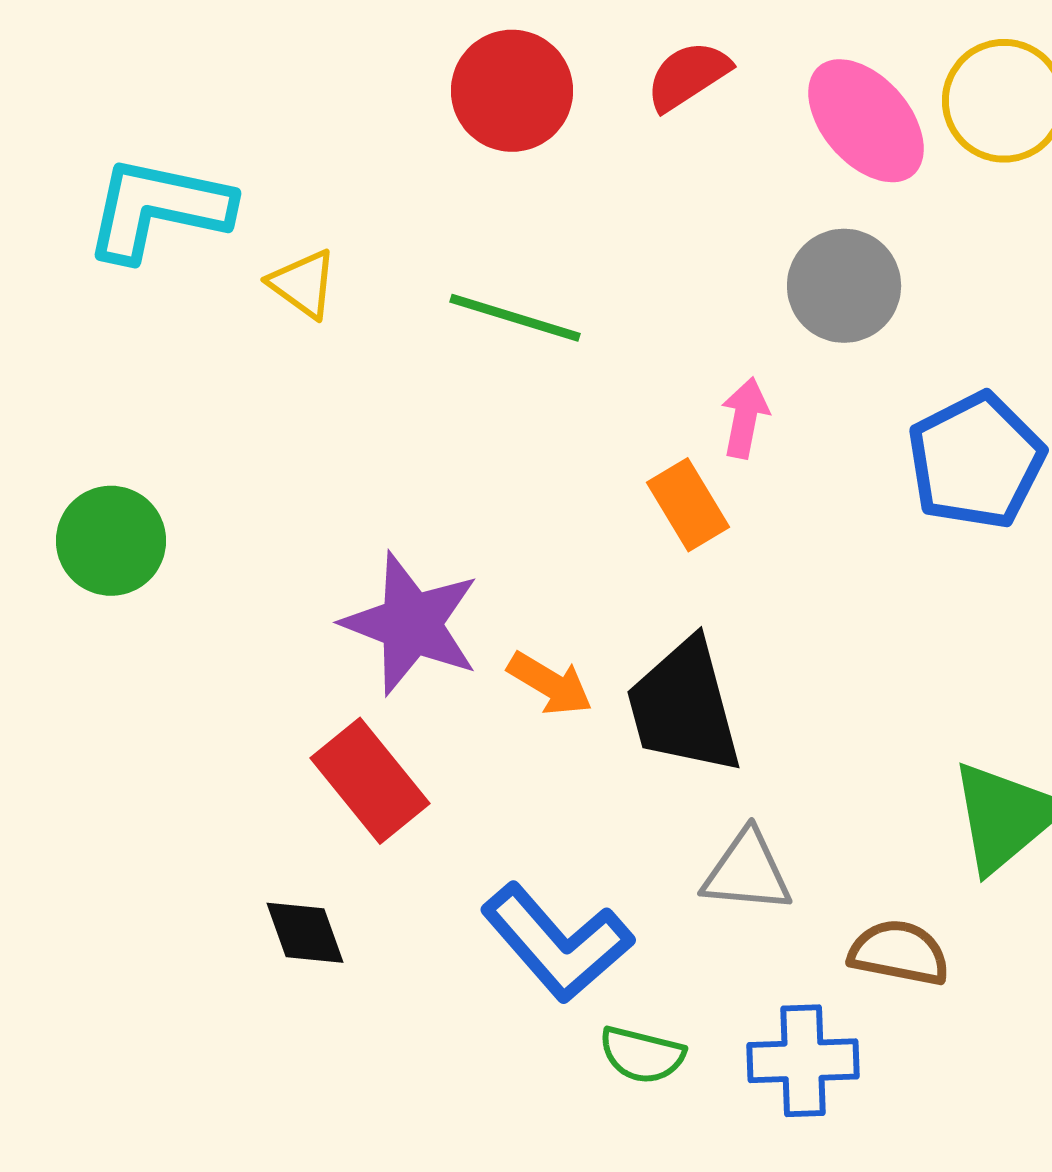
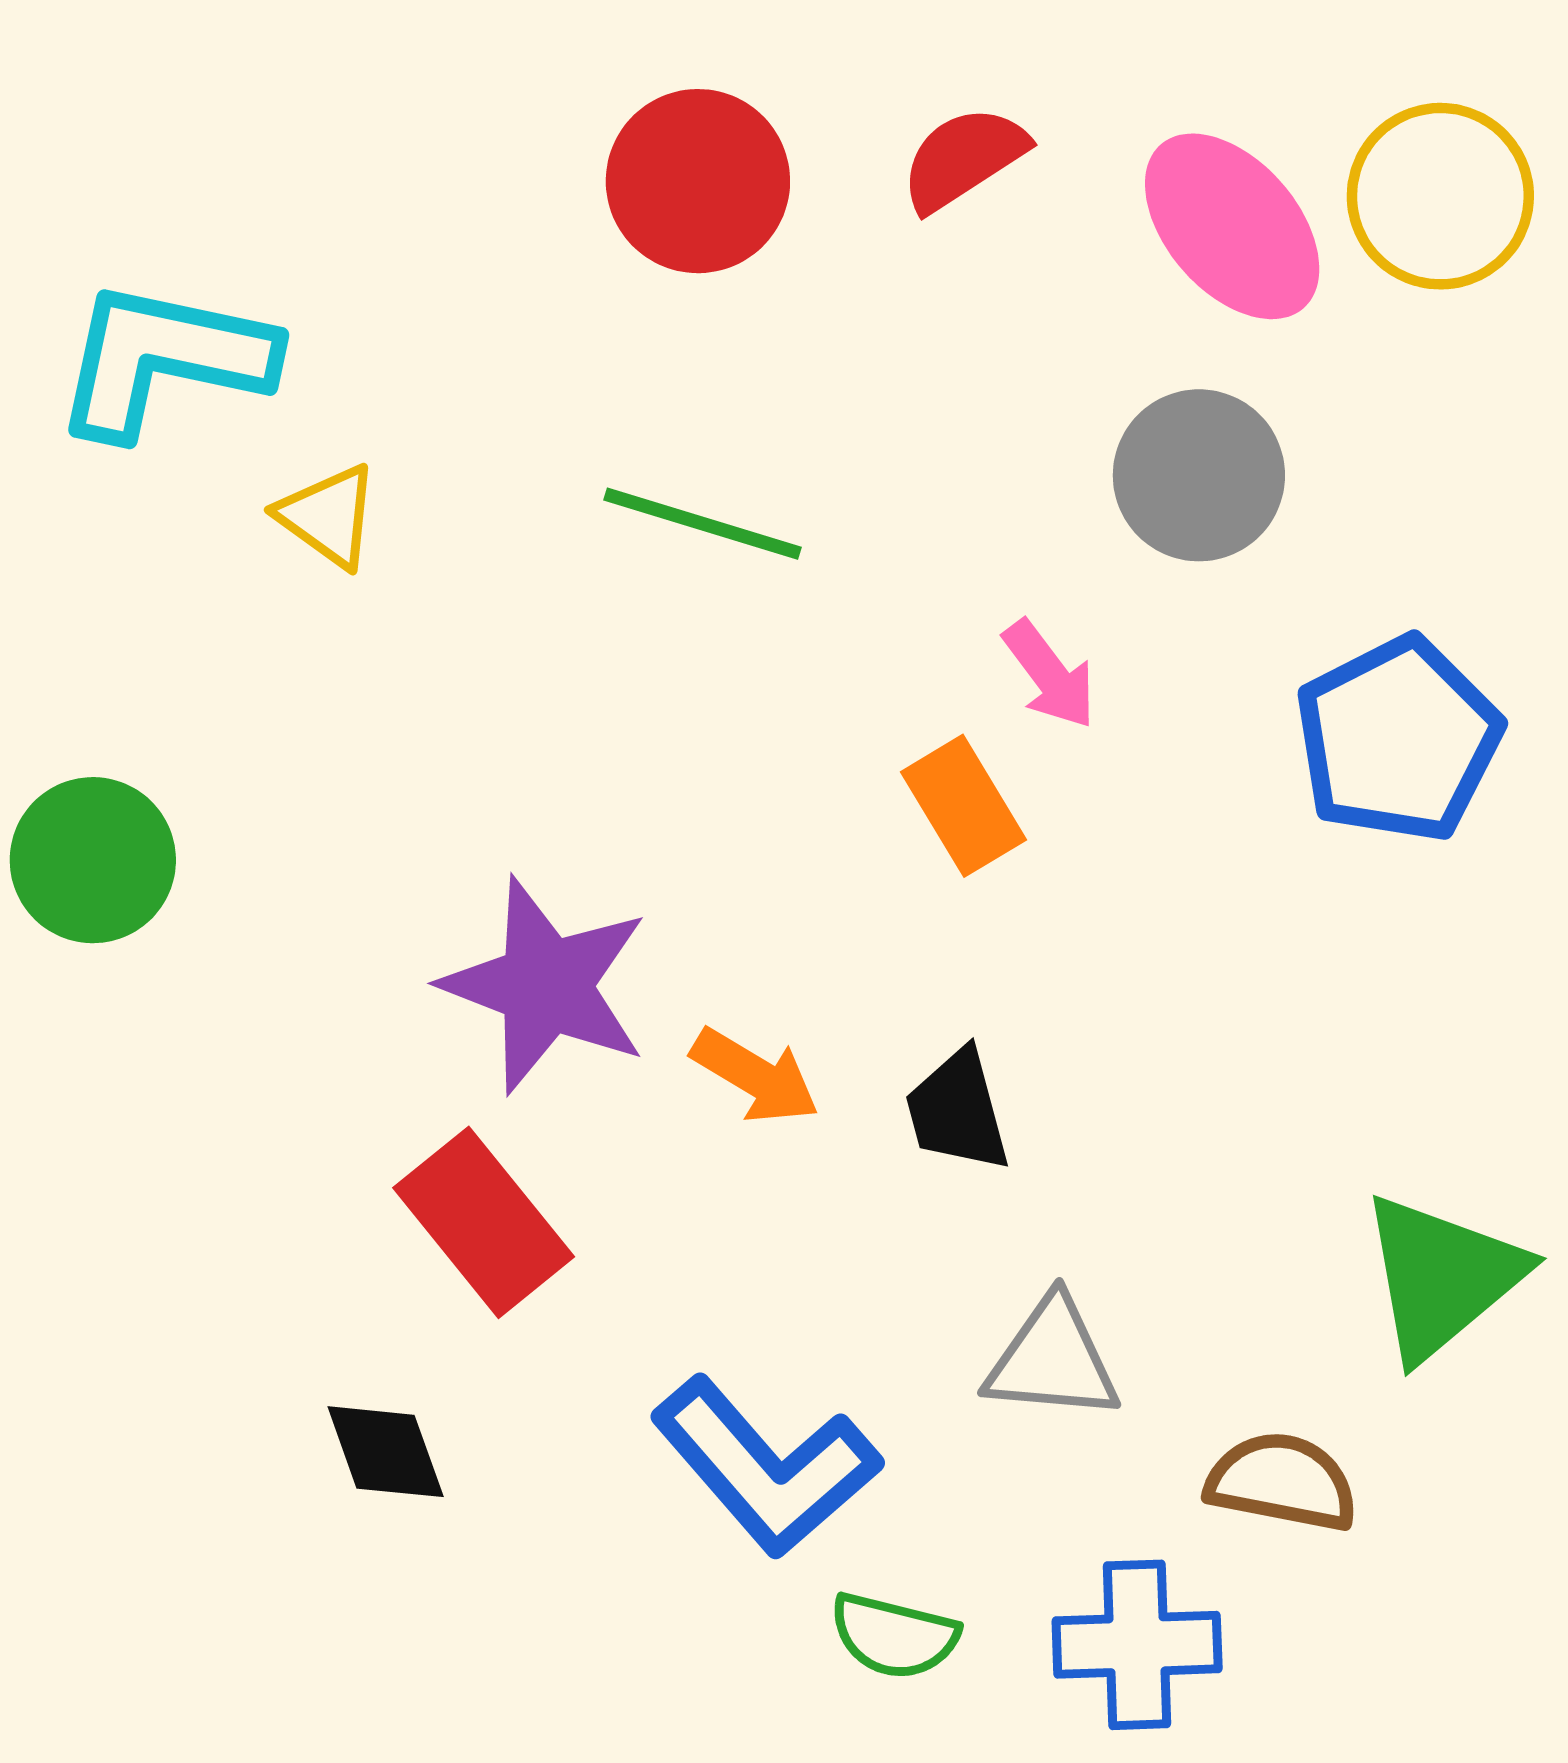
yellow triangle: (303, 284) -> (328, 516), moved
pink arrow: (745, 418) -> (1050, 675), turned 132
black trapezoid: (684, 707) -> (957, 1111), size x0.6

